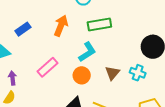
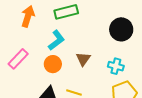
cyan cross: (138, 73) -> (116, 66), moved

